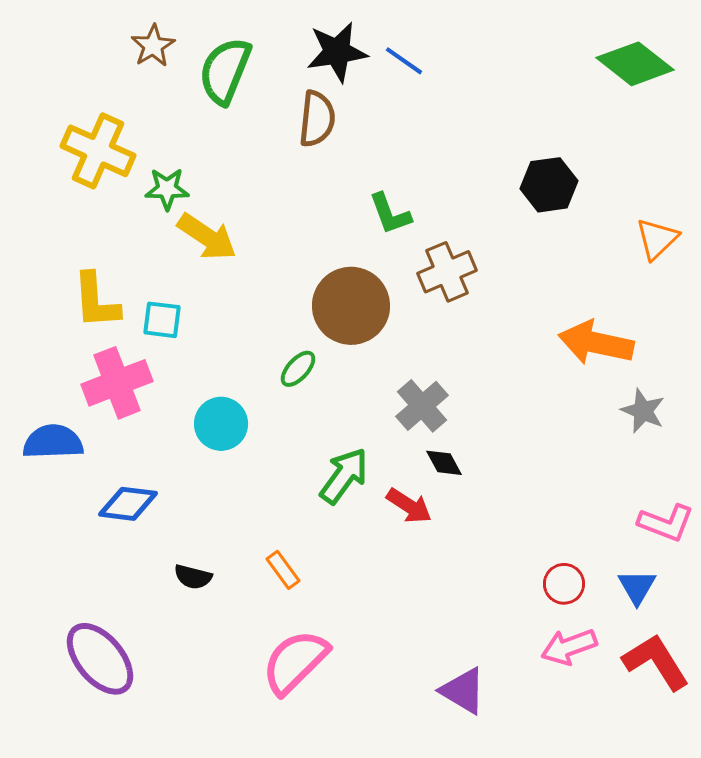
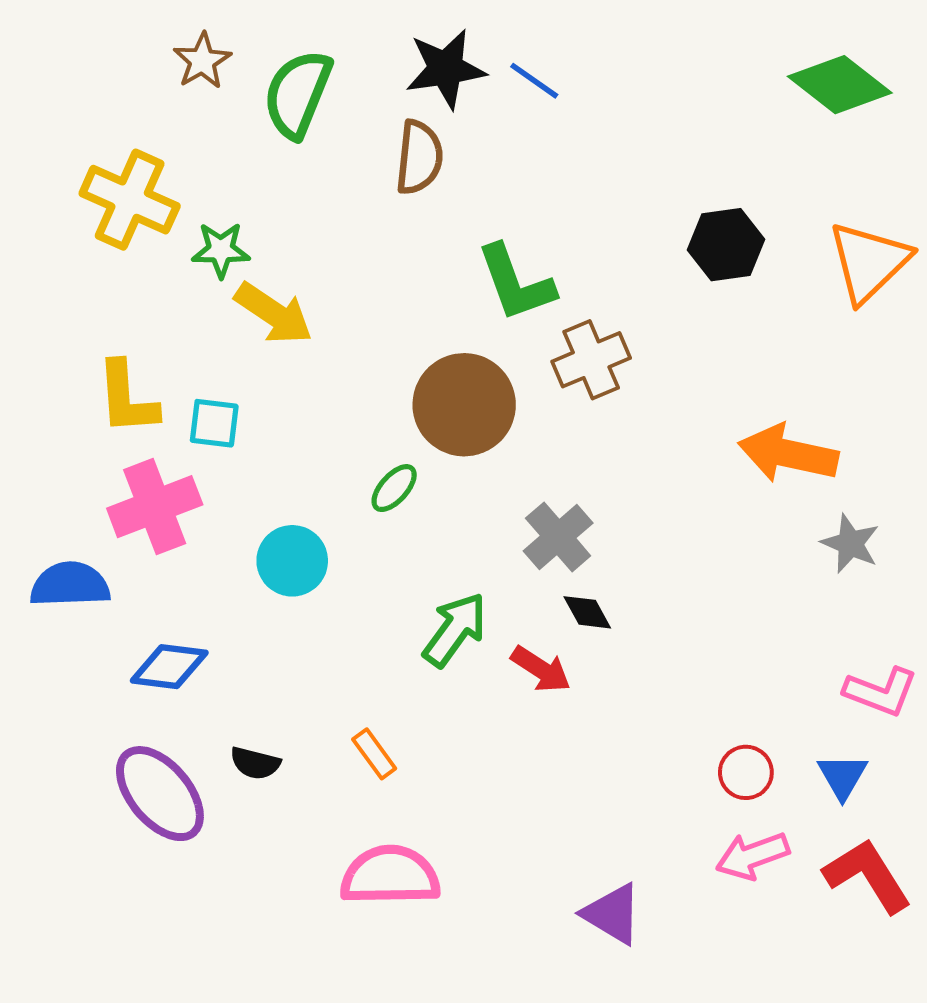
green L-shape: (390, 214) -> (516, 283), size x1.4
orange triangle: (657, 239) -> (869, 262), moved, size x1.5
purple ellipse: (100, 659) -> (160, 794), moved
pink semicircle: (295, 662) -> (390, 876), turned 44

